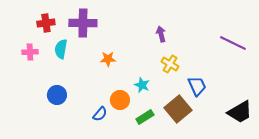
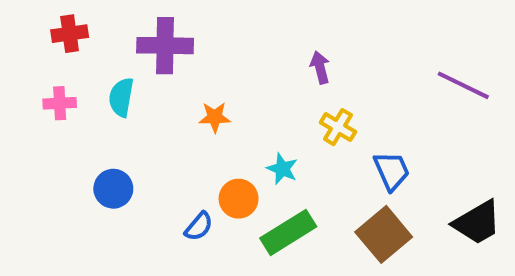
red cross: (46, 23) -> (70, 34), moved
brown square: (178, 109) -> (384, 234), moved
green rectangle: (145, 117) -> (288, 232), size x1.5

